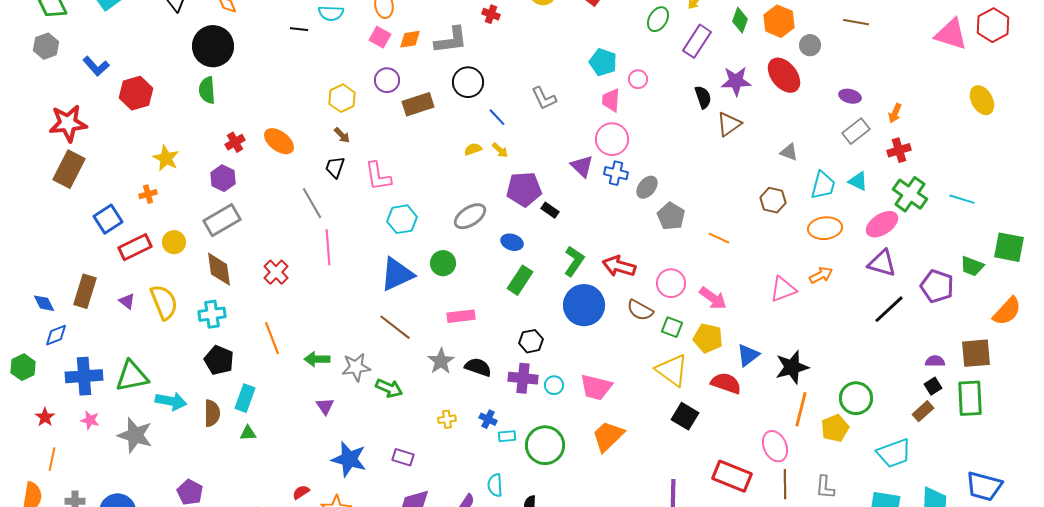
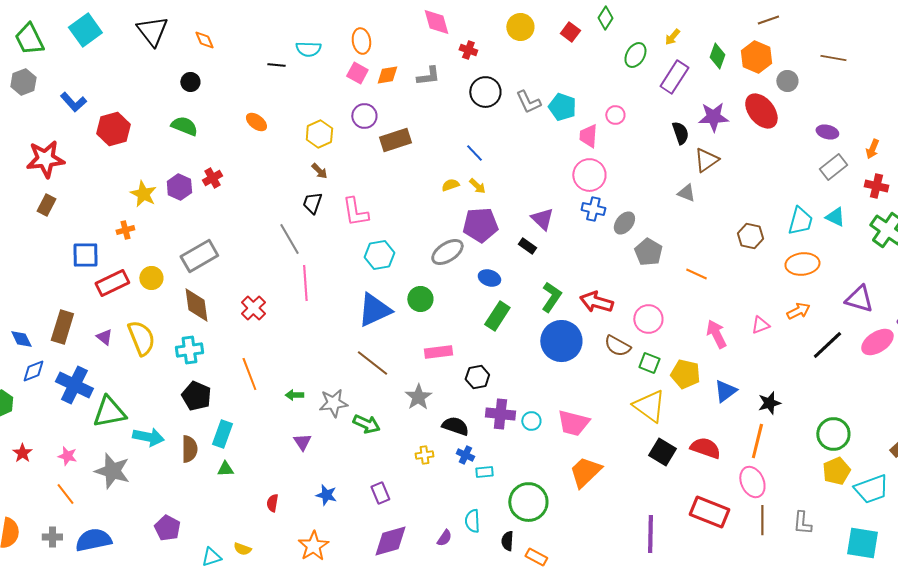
gray L-shape: (451, 40) -> (428, 76), size x0.7
black circle: (213, 46) -> (190, 82), size x0.5
cyan pentagon: (603, 62) -> (562, 107), moved
black circle: (468, 82) -> (485, 92), moved
green semicircle: (207, 90) -> (184, 126), turned 116
gray L-shape: (544, 98) -> (528, 102), moved
orange ellipse: (279, 141) -> (256, 122), moved, size x0.7
red cross: (899, 150) -> (876, 186), turned 30
gray triangle: (789, 152) -> (686, 193), moved
purple triangle: (582, 166) -> (542, 219), moved
brown rectangle: (69, 169) -> (46, 205), size x0.6
purple hexagon: (223, 178) -> (179, 187), moved
purple pentagon: (524, 189) -> (480, 225), moved
blue square: (108, 219) -> (85, 255), turned 32
pink ellipse: (882, 224) -> (877, 342), moved
pink triangle: (783, 289) -> (760, 325), size x0.7
pink arrow: (713, 298) -> (716, 334), moved, turned -152
black line: (889, 309) -> (827, 345), moved
black hexagon: (531, 341) -> (477, 377), moved
green arrow: (317, 359) -> (294, 395), size x0.7
black semicircle: (478, 367) -> (455, 426), moved
black star: (792, 367) -> (769, 403), size x0.7
blue cross: (84, 376) -> (74, 385), moved, turned 30
red semicircle: (726, 383) -> (705, 448), moved
orange line: (801, 409) -> (757, 441), moved
yellow pentagon: (835, 428) -> (836, 471), moved
green circle: (545, 445) -> (528, 502), moved
purple rectangle: (403, 457) -> (380, 493), turned 50
orange line: (52, 459) -> (65, 494), moved, turned -50
blue star: (349, 459) -> (326, 495), size x0.6
red semicircle: (301, 492) -> (272, 503), moved, turned -48

